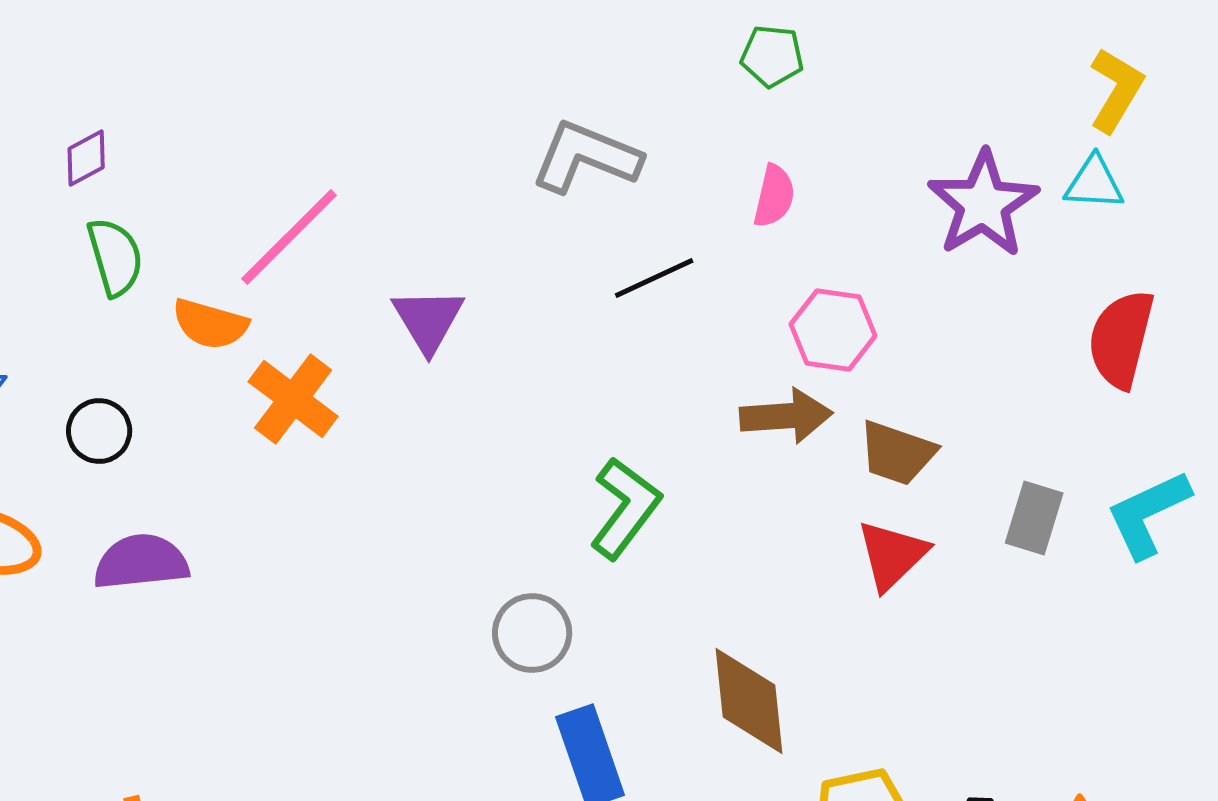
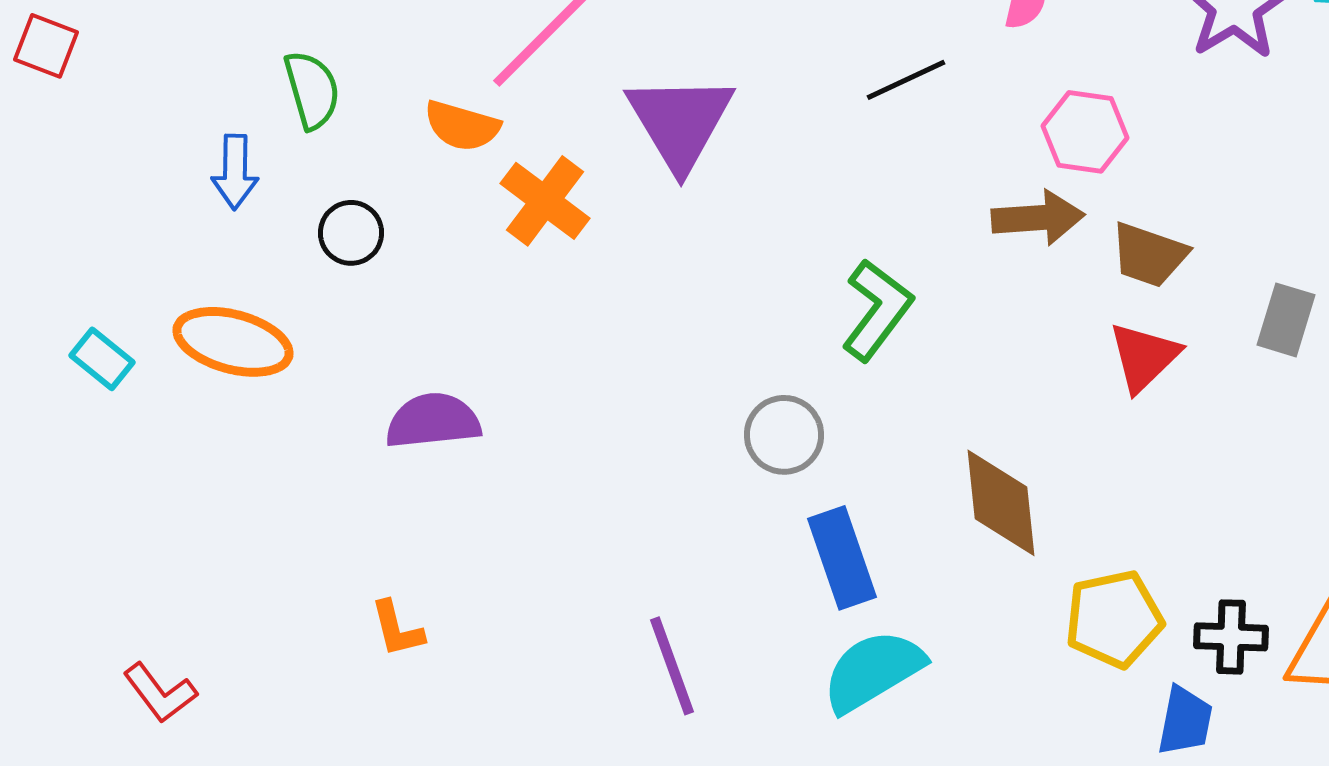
green semicircle: (115, 257) -> (312, 90), moved
purple triangle: (428, 320) -> (680, 122), size x1.5
purple semicircle: (141, 562) -> (433, 421), moved

